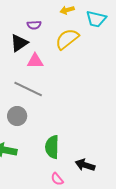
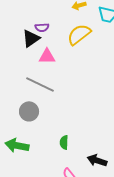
purple semicircle: (34, 25) -> (42, 27), moved
green semicircle: (52, 147) -> (64, 142), size x0.6

